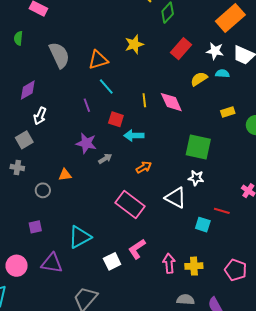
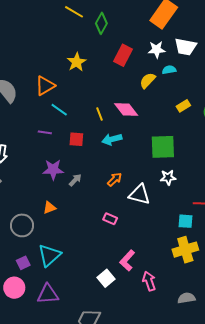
purple line: (87, 105) -> (45, 132), turned -48
cyan arrow: (134, 136) -> (112, 139), moved
orange triangle: (65, 175) -> (49, 208), moved
gray circle: (43, 190) -> (22, 225), size x1.5
white triangle: (176, 198) -> (139, 194), moved
pink rectangle: (130, 204) -> (110, 219), size x0.5
cyan triangle: (80, 237) -> (49, 255), moved
pink arrow: (169, 263) -> (149, 281), moved
pink circle: (17, 266) -> (14, 288), moved
yellow cross: (194, 266) -> (185, 250), moved, size x1.4

